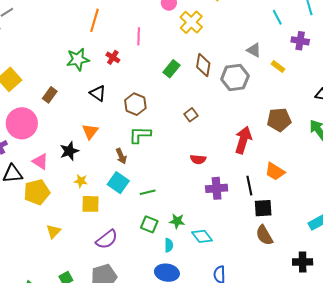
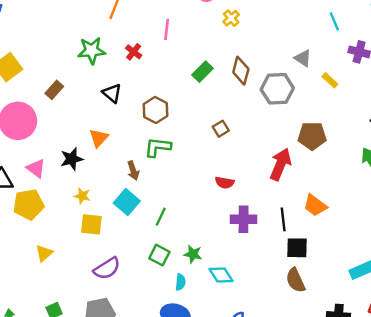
yellow cross: (191, 22) -> (231, 18), size x0.6
brown pentagon: (279, 120) -> (312, 136), moved
green line: (148, 192) -> (161, 217), turned -56

